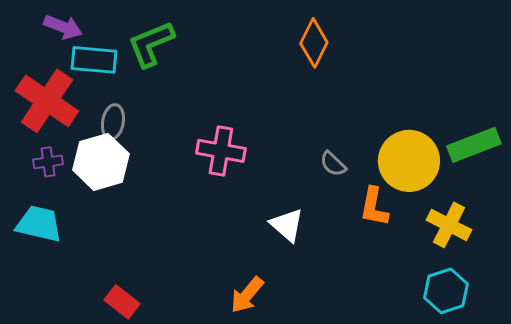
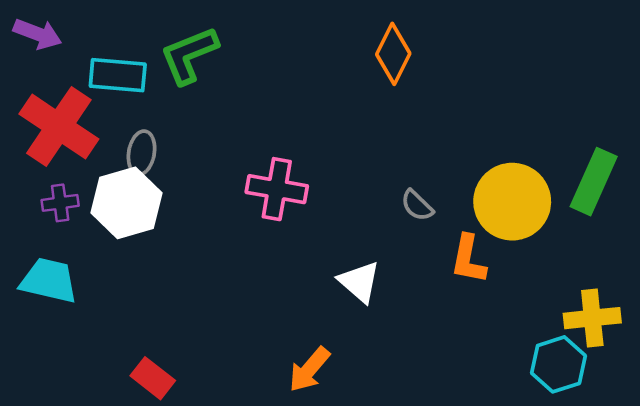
purple arrow: (63, 27) -> (38, 34), moved
green rectangle: (474, 145) -> (594, 182), turned -45
yellow cross: (449, 225) -> (592, 318), moved, turned -33

